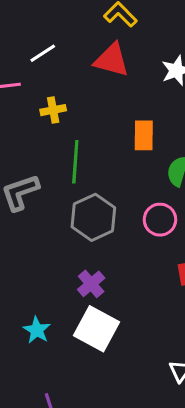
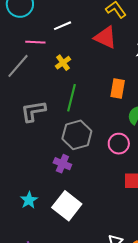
yellow cross: (53, 110) -> (63, 63), turned -35
purple cross: (91, 284) -> (62, 164), moved, turned -36

